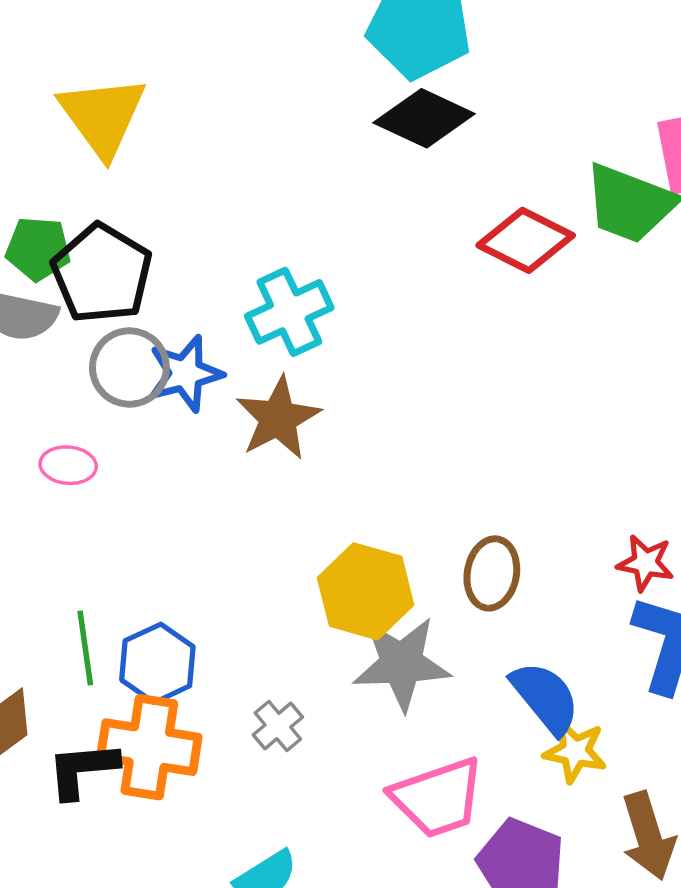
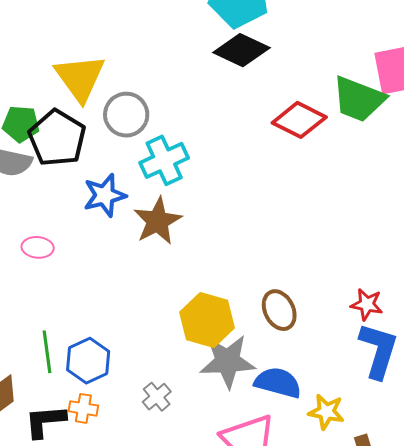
yellow triangle: (102, 116) -> (80, 78), moved
gray circle: (129, 368) -> (126, 115), moved
brown ellipse: (492, 573) -> (279, 310), turned -36
blue semicircle: (545, 698) -> (278, 383), moved, turned -36
orange cross: (149, 747) -> (83, 408), size x0.5

